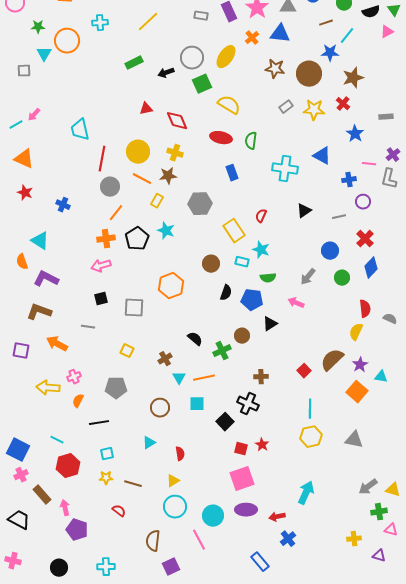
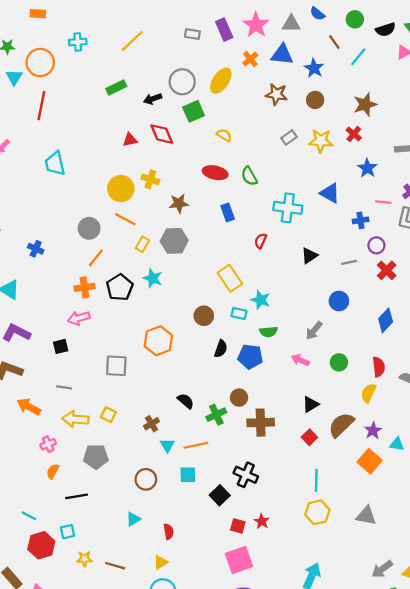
brown line: (326, 23) -> (334, 42), turned 72
blue star: (330, 53) -> (314, 68), moved, turned 30
brown circle: (309, 74) -> (315, 100), size x0.6
yellow semicircle: (229, 105) -> (224, 135), size x0.6
red diamond: (177, 121) -> (162, 134), moved
green semicircle: (251, 141) -> (249, 176), turned -36
yellow cross: (175, 153) -> (150, 179), moved
red line: (102, 159) -> (41, 106), moved
brown star: (168, 176) -> (179, 203), moved
gray hexagon: (200, 204) -> (174, 241), moved
red semicircle: (261, 216) -> (261, 241), moved
red cross: (365, 239) -> (387, 270), moved
green circle: (342, 278) -> (339, 362), moved
black square: (101, 299) -> (61, 346), moved
black triangle: (270, 324) -> (311, 404), moved
brown cross: (261, 377) -> (261, 423), moved, size x1.6
yellow arrow: (48, 388) -> (75, 419), moved
cyan square: (107, 454) -> (67, 532), moved

